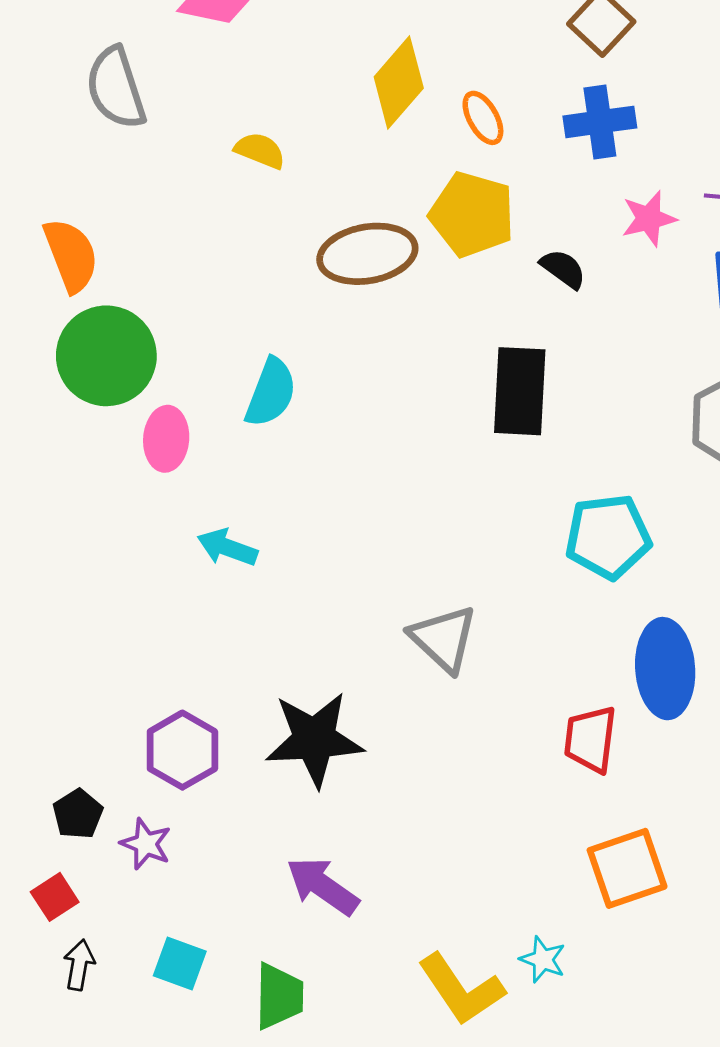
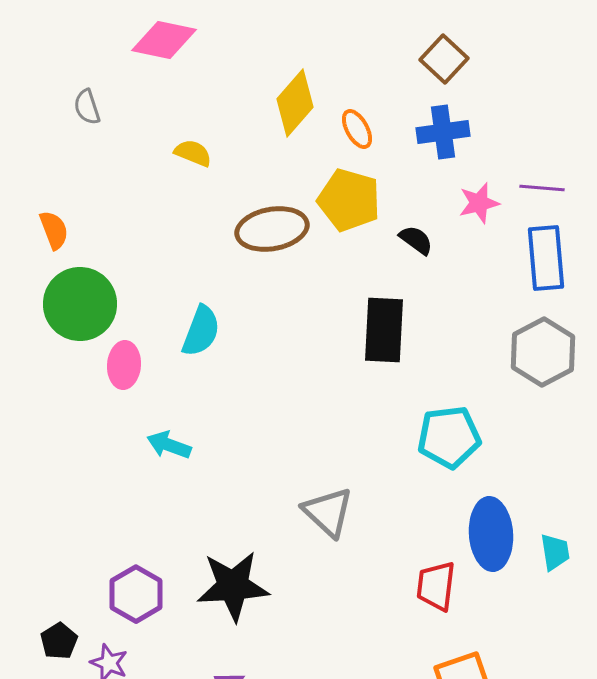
gray semicircle: (116, 88) -> (87, 107), size x0.6
orange semicircle: (71, 255) -> (54, 230), size x0.7

